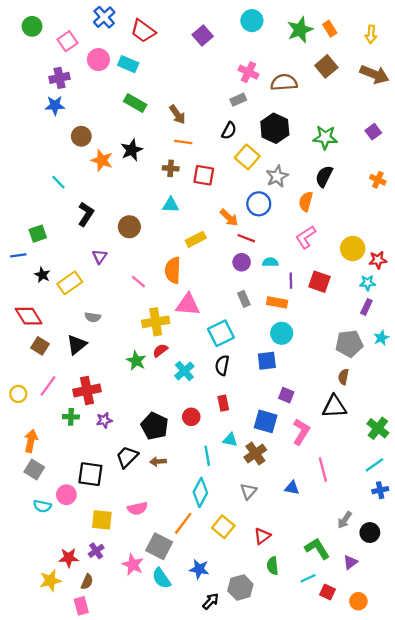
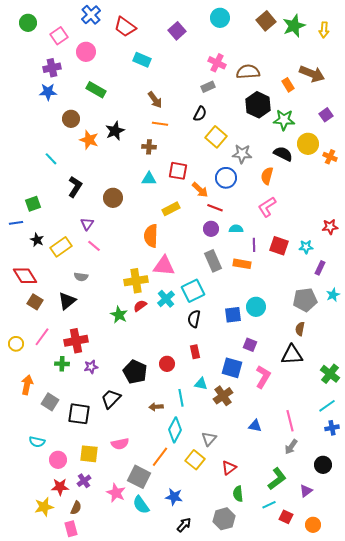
orange rectangle: (330, 29) -> (288, 85), moved
green star: (300, 30) -> (294, 26), moved
cyan rectangle: (128, 64) -> (142, 60), moved
brown square: (326, 66) -> (266, 21), moved
brown arrow: (374, 74) -> (312, 74), moved
green rectangle: (135, 103) -> (96, 90), moved
black hexagon: (275, 128) -> (258, 105), moved
red square: (204, 175) -> (178, 171), moved
gray star: (277, 176) -> (242, 154), turned 30
black semicircle: (324, 176) -> (283, 154), turned 90
yellow circle: (353, 249) -> (308, 144), moved
pink line: (139, 282) -> (94, 246), moved
cyan star: (368, 283) -> (306, 247), moved
gray rectangle: (244, 299) -> (213, 261), size x1.5
cyan circle: (282, 333) -> (256, 307), moved
cyan cross: (184, 371) -> (166, 299), moved
brown arrow: (158, 462) -> (156, 407), moved
gray square: (34, 470) -> (50, 402), moved
pink line: (323, 470) -> (290, 421), moved
gray triangle: (248, 491) -> (209, 439), moved
pink circle: (66, 495) -> (58, 460), moved
gray arrow: (345, 520) -> (291, 447), moved
green L-shape: (317, 549) -> (277, 479), turned 85
gray hexagon: (240, 587) -> (224, 519), moved

